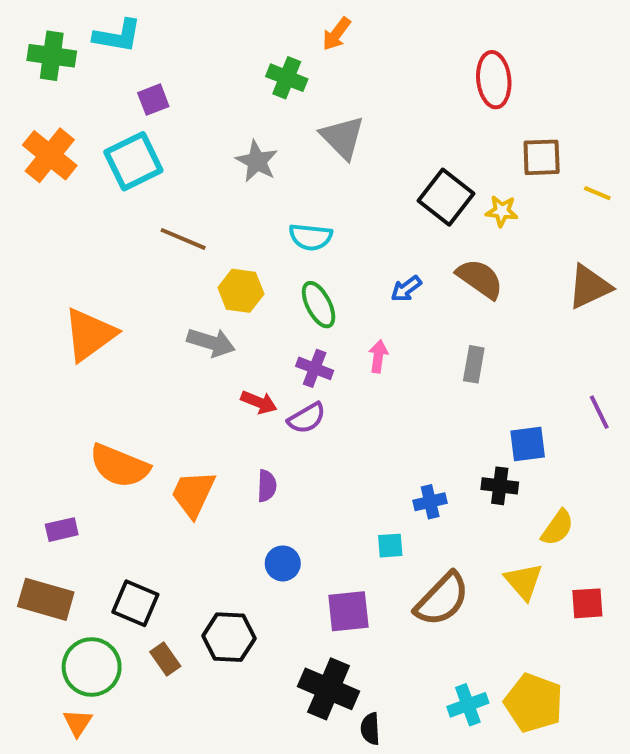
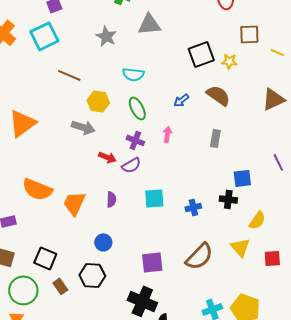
gray triangle: (342, 137) -> (149, 24), turned -50
black square: (446, 197) -> (201, 54), turned 32
cyan square: (390, 546) -> (154, 198), moved, size x1.5
blue circle: (283, 563) -> (103, 242), moved

